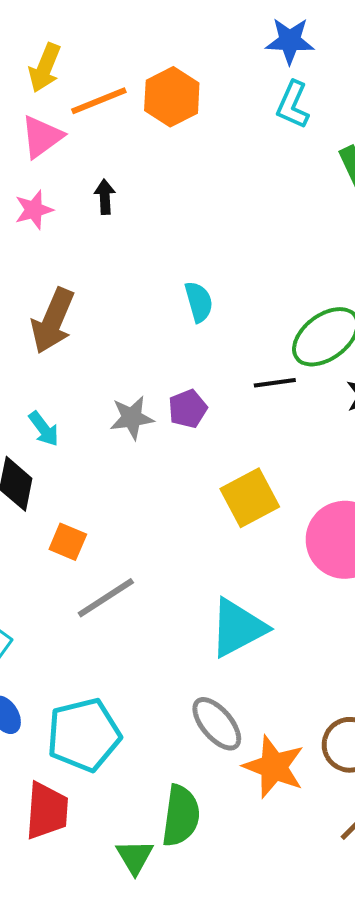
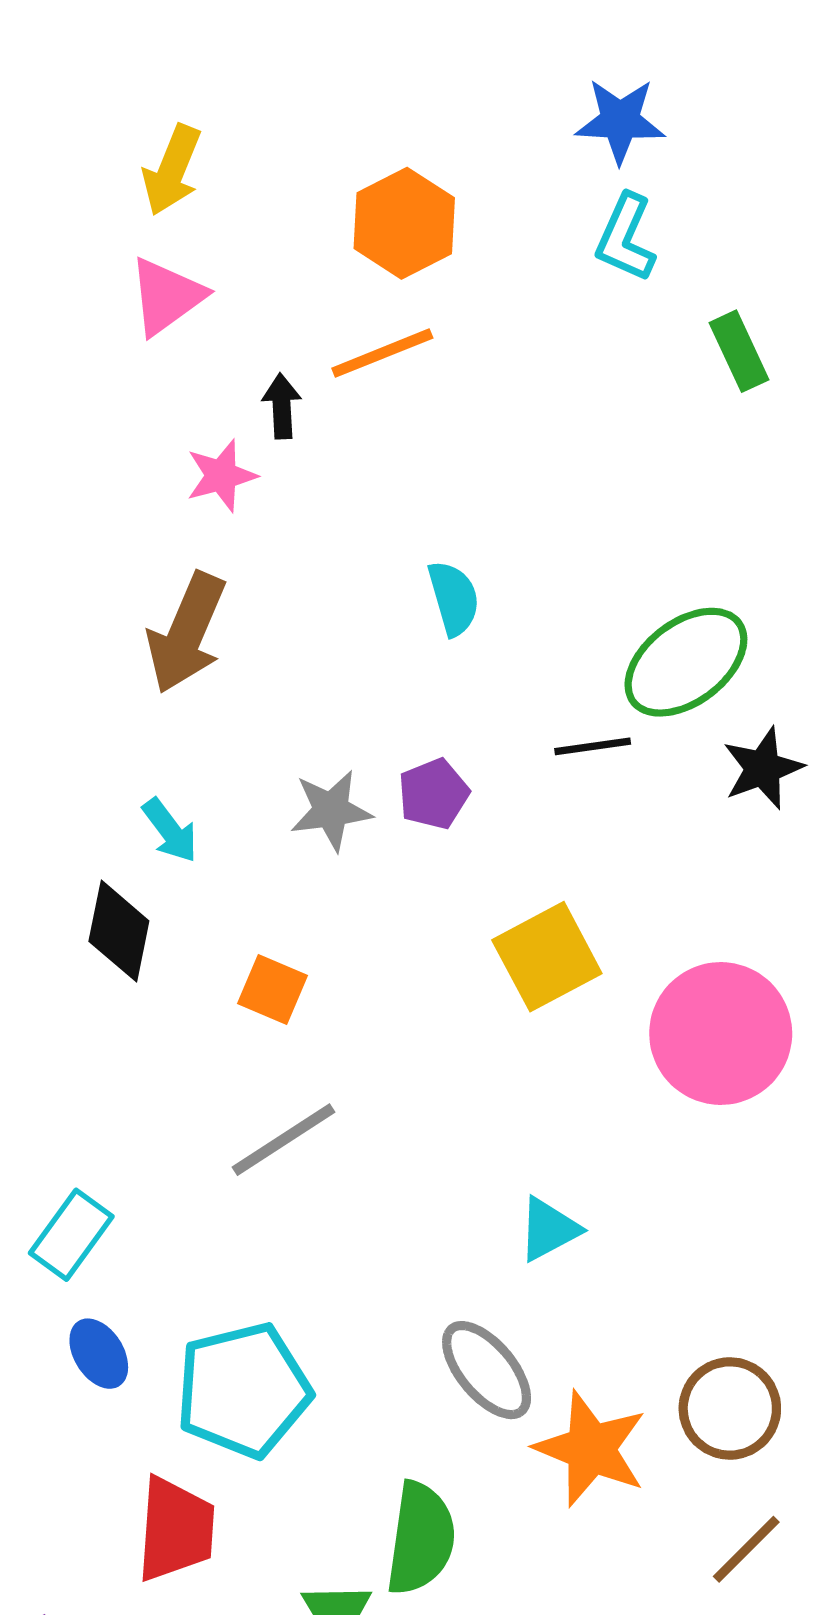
orange line: (99, 101) -> (382, 353), moved
pink star: (34, 210) -> (221, 476), moved
orange square: (68, 542) -> (273, 990), moved
cyan triangle: (238, 628) -> (549, 1229), moved, size x0.6

